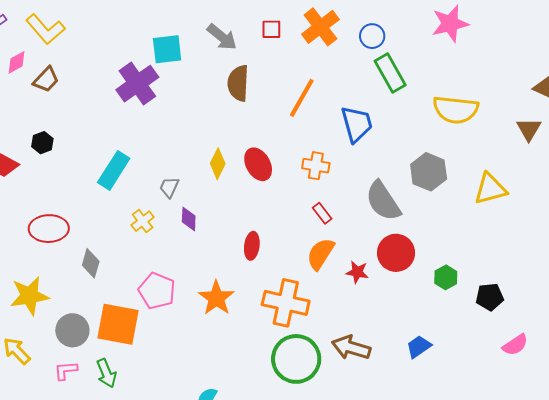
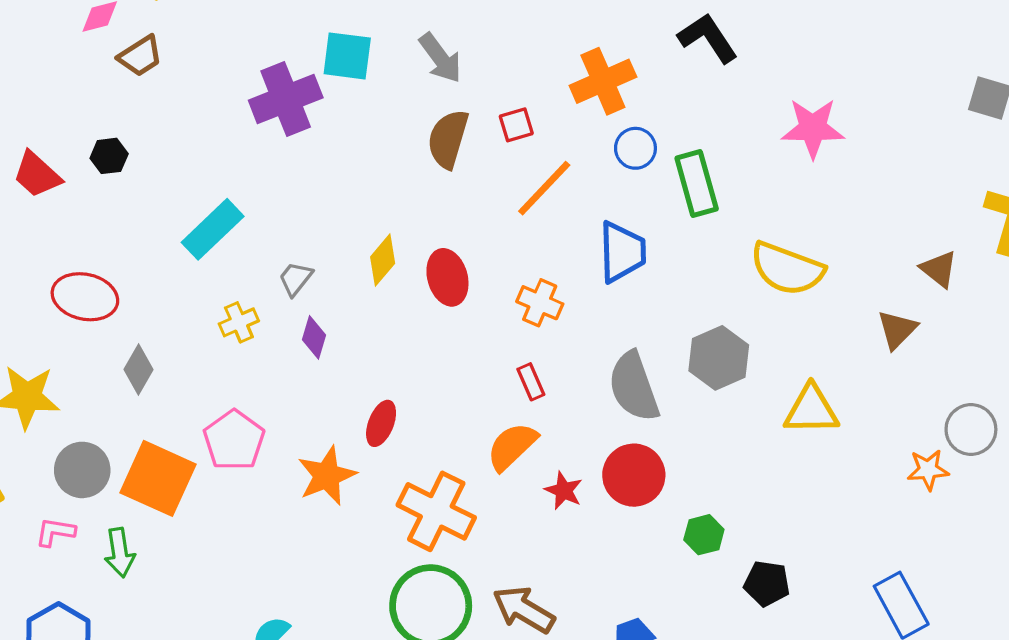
red square: (271, 29) -> (516, 125), moved, turned -30
blue circle: (372, 36) -> (635, 148), moved
red ellipse: (252, 246) -> (381, 423), moved

